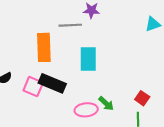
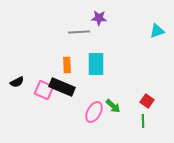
orange rectangle: (44, 47) -> (67, 65), moved, size x0.6
pink ellipse: (86, 110) -> (94, 112), turned -55

